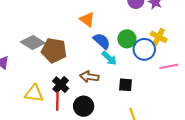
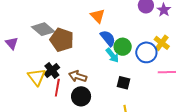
green circle: (127, 39) -> (123, 47), moved
brown arrow: (89, 77) -> (78, 76), moved
black cross: (61, 85) -> (52, 70), moved
yellow triangle: (34, 93) -> (37, 77), turned 36

